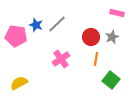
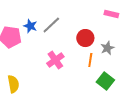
gray star: (112, 37) -> (107, 48), moved
yellow semicircle: (19, 83) -> (13, 84), turned 108

